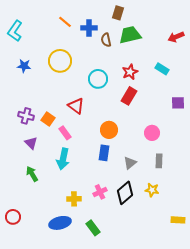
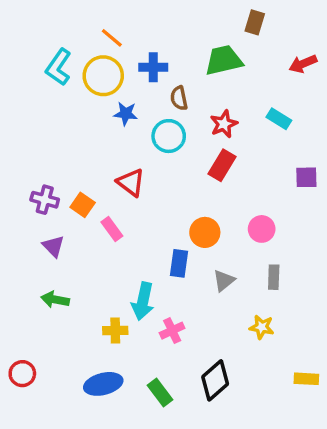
brown rectangle: (118, 13) -> (255, 22), moved
blue cross: (89, 28) -> (153, 67), moved
cyan L-shape: (15, 31) -> (58, 67), moved
brown semicircle: (106, 40) -> (179, 98), moved
yellow circle: (60, 61) -> (103, 76), moved
blue star: (24, 66) -> (126, 114), moved
orange circle: (109, 130) -> (205, 232), moved
cyan arrow: (63, 159) -> (143, 301), moved
green arrow: (32, 174) -> (55, 300), turned -49
black diamond: (125, 193) -> (215, 380), moved
yellow cross: (74, 199) -> (115, 331), moved

